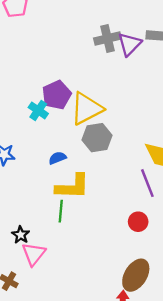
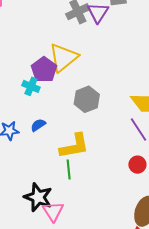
yellow triangle: (87, 109) -> (63, 58), moved
blue semicircle: (57, 158) -> (38, 125), moved
black star: (21, 235) -> (38, 197), size x1.8

